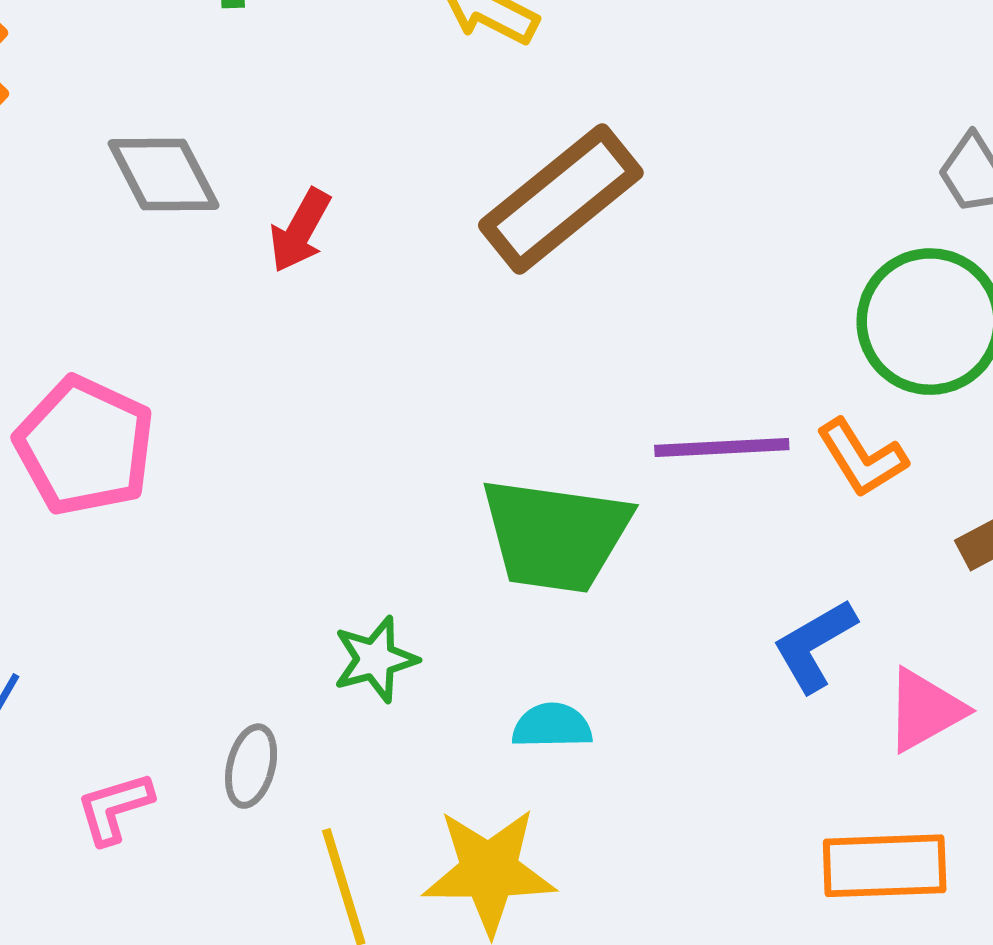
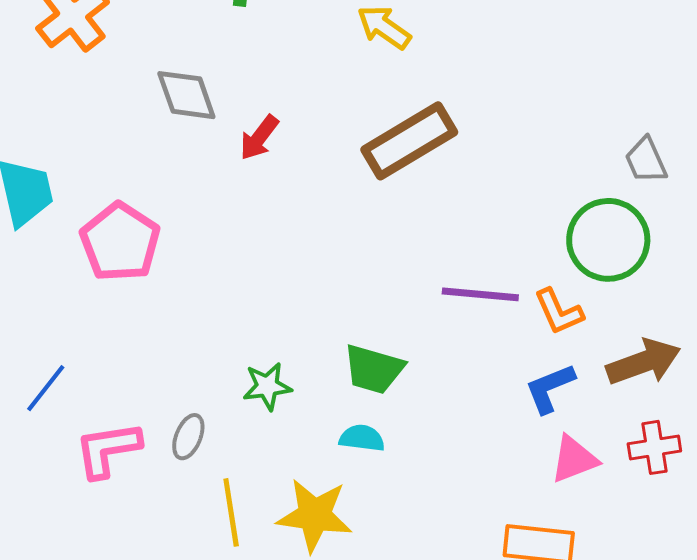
green trapezoid: (556, 535) -> (374, 369), moved, size x0.7
blue L-shape: (815, 645) -> (550, 388), moved
pink L-shape: (115, 808) -> (108, 449), size x1.5

